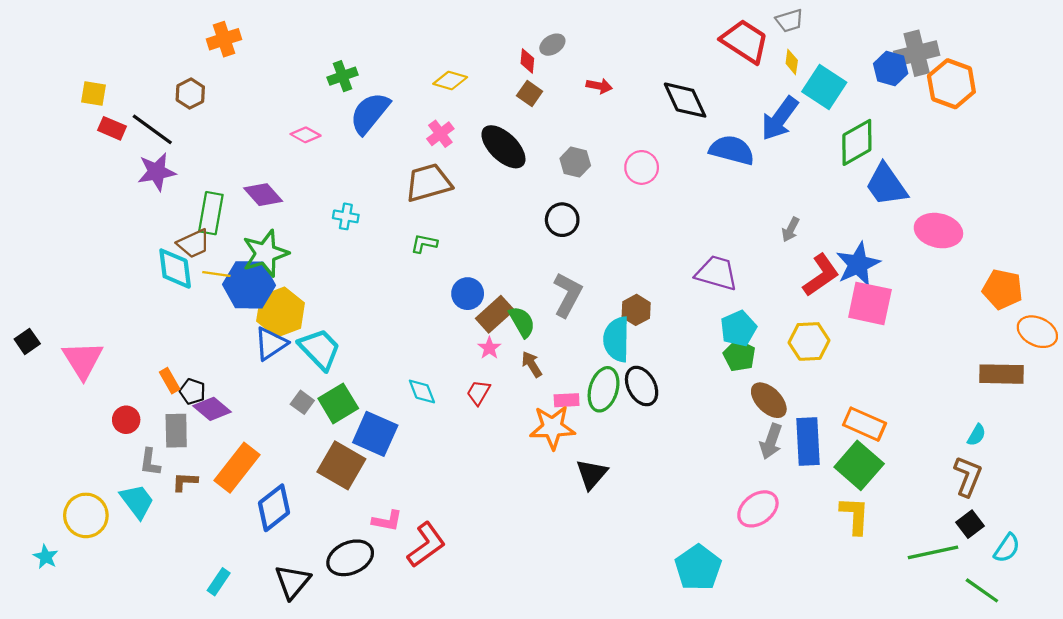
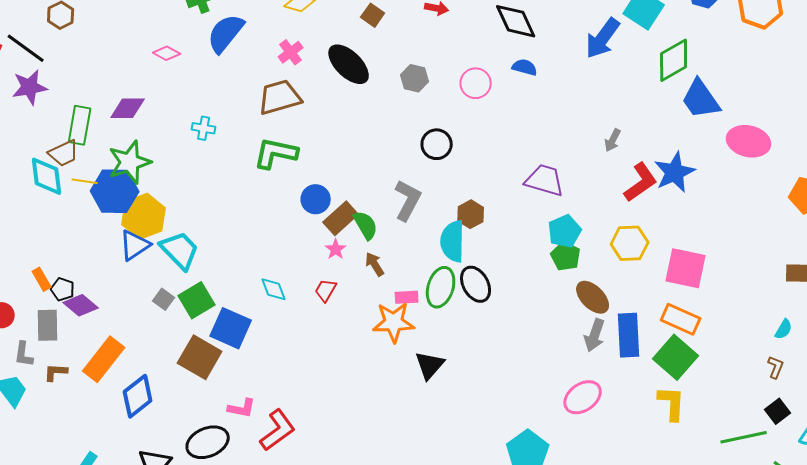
blue semicircle: (732, 150) -> (525, 67), moved, size x0.6
purple diamond: (263, 195) -> (128, 108), turned -48
black circle: (562, 220) -> (437, 144), moved
green L-shape: (424, 244) -> (276, 153), size x1.8
pink square: (870, 303) -> (686, 268), moved
brown L-shape: (968, 476) -> (776, 367), size x0.6

